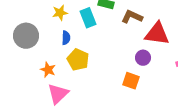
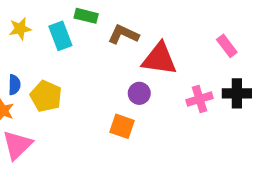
blue semicircle: (66, 38) -> (14, 85), moved

